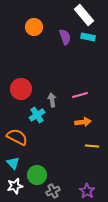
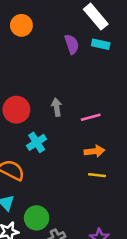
orange circle: (34, 27) -> (21, 25), moved
gray arrow: (52, 100) -> (57, 107), moved
yellow line: (92, 146) -> (97, 175), moved

